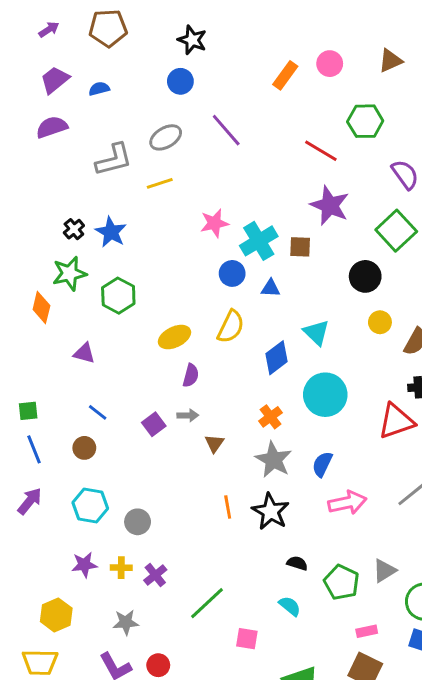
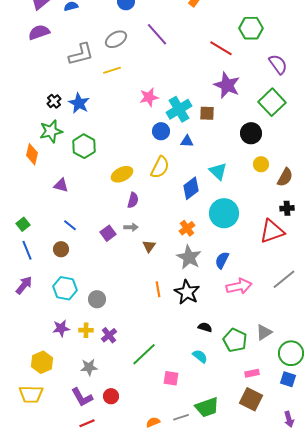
green square: (28, 411) -> (23, 224), turned -32

